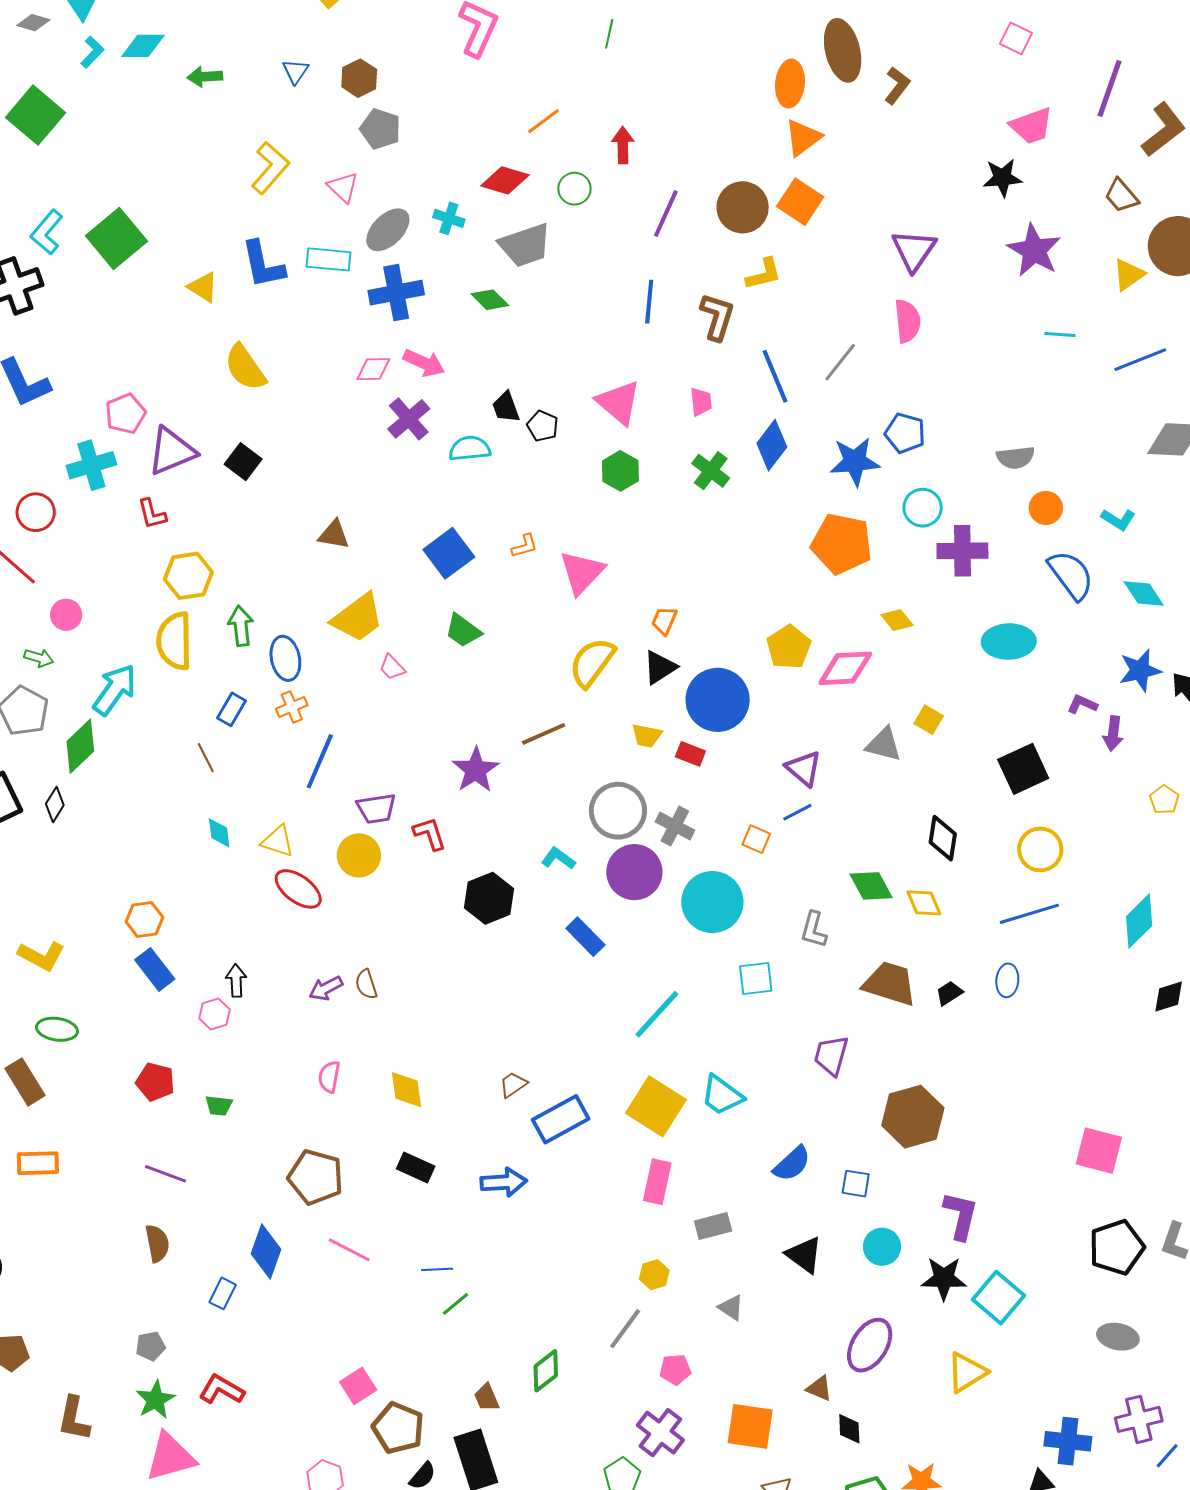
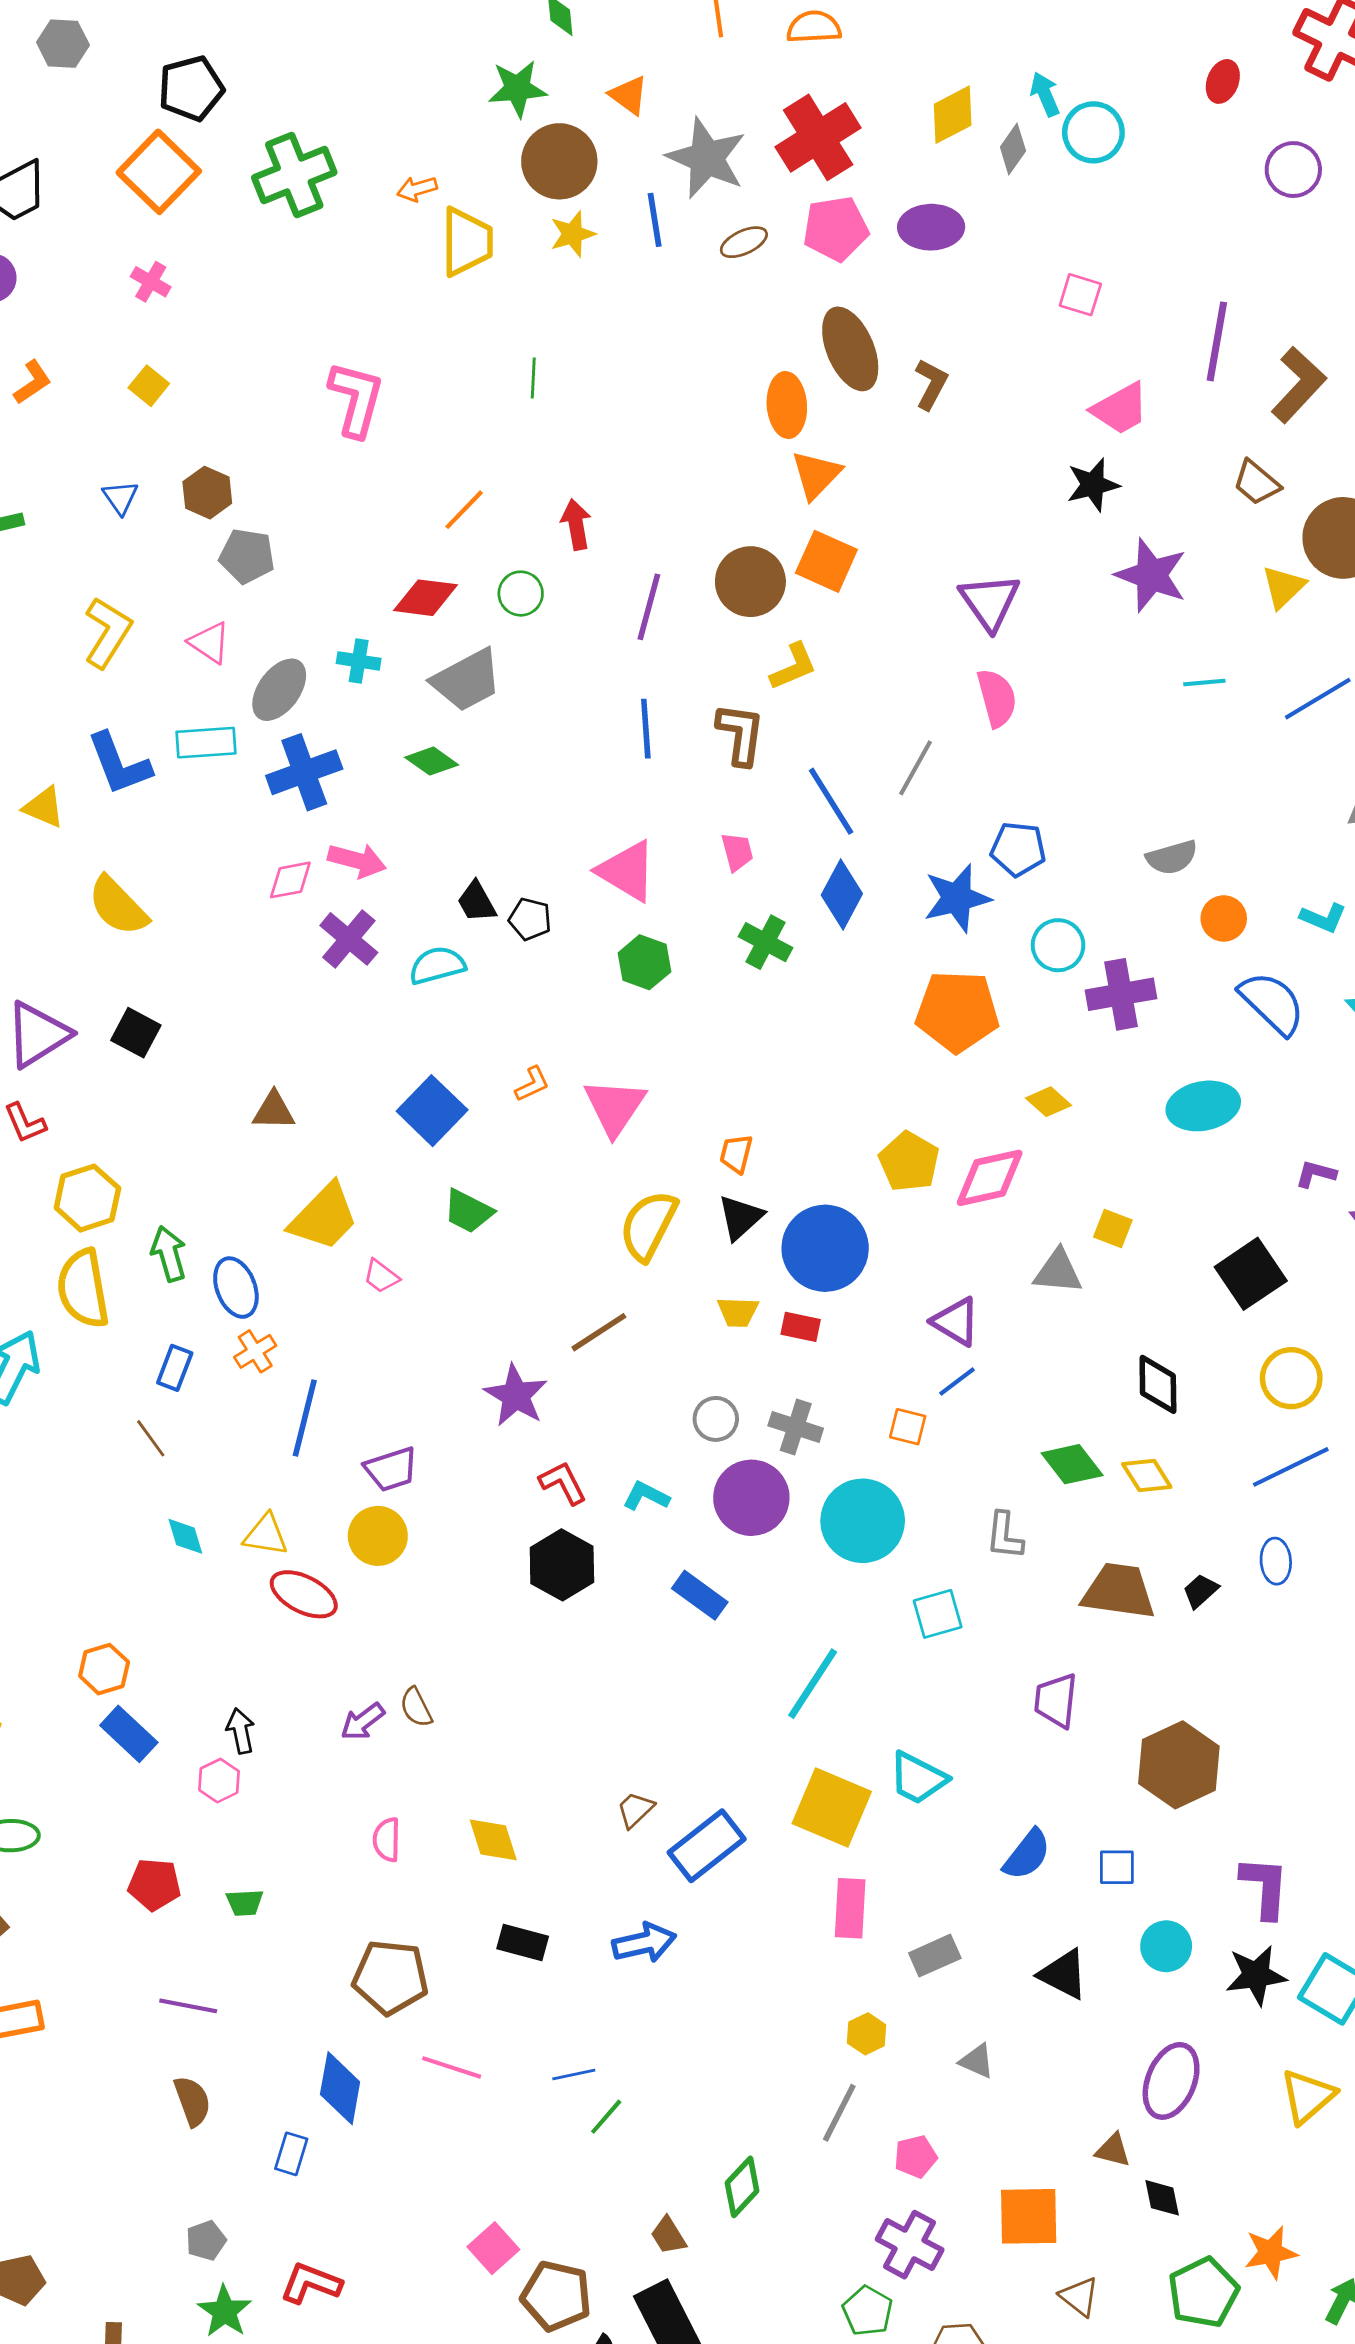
gray circle: (618, 811) -> (716, 1419), size x0.6
red L-shape: (430, 834) -> (563, 1483), moved

